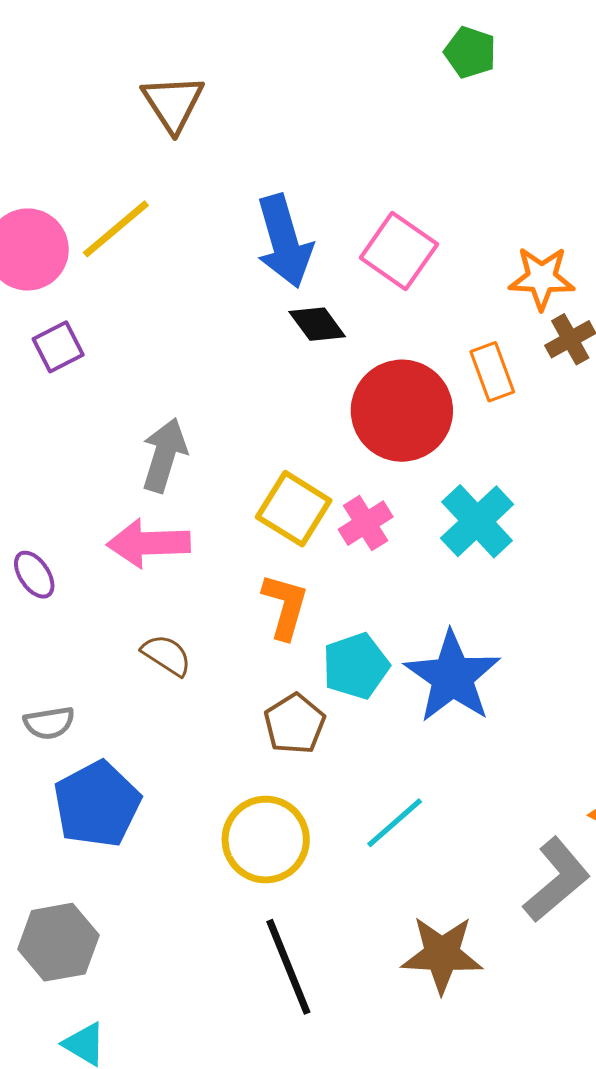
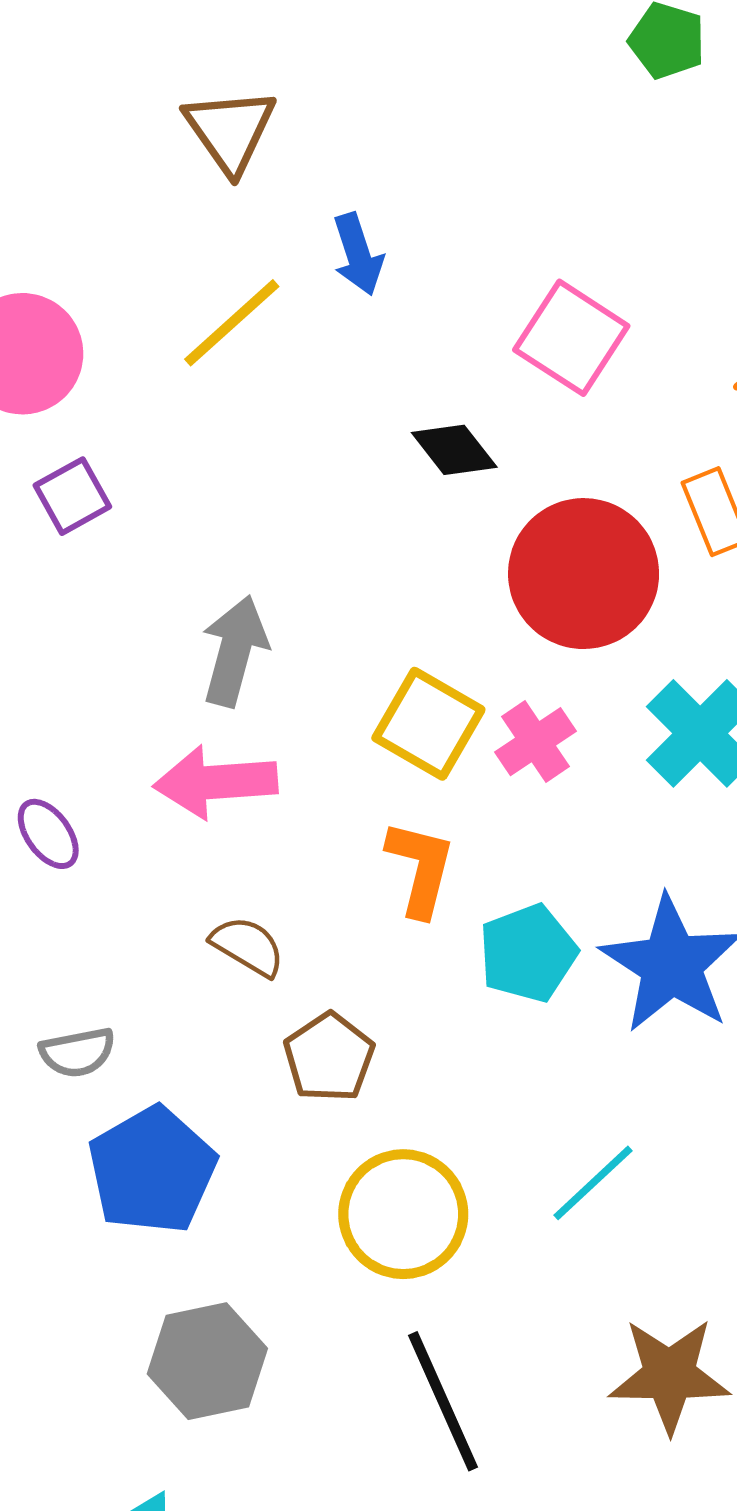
yellow line: (116, 229) -> (232, 323), moved
blue arrow: (284, 241) -> (358, 254), moved, size x0.6
brown pentagon: (295, 724) -> (329, 1057), moved
gray hexagon: (58, 942) -> (207, 1361), moved

